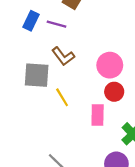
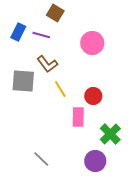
pink circle: (110, 65) -> (92, 43), moved
yellow line: (62, 97) -> (60, 89), moved

